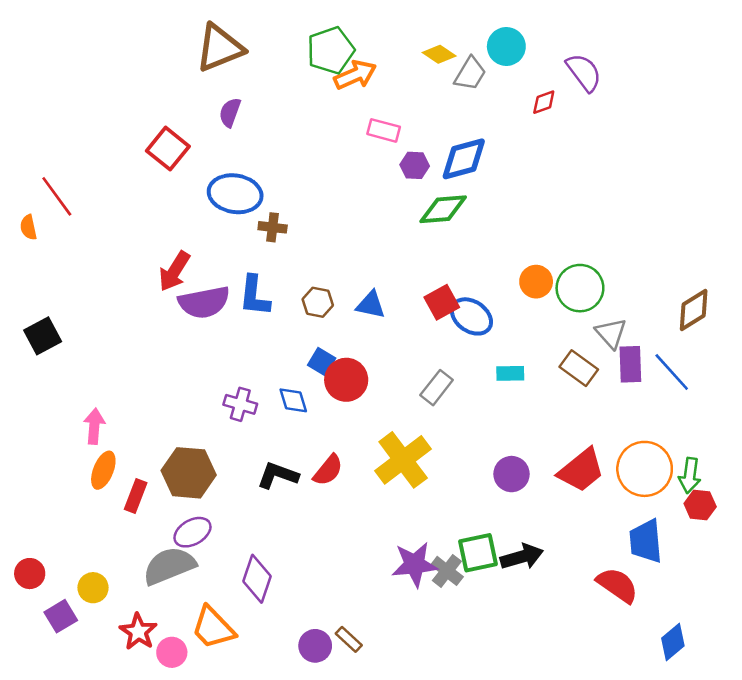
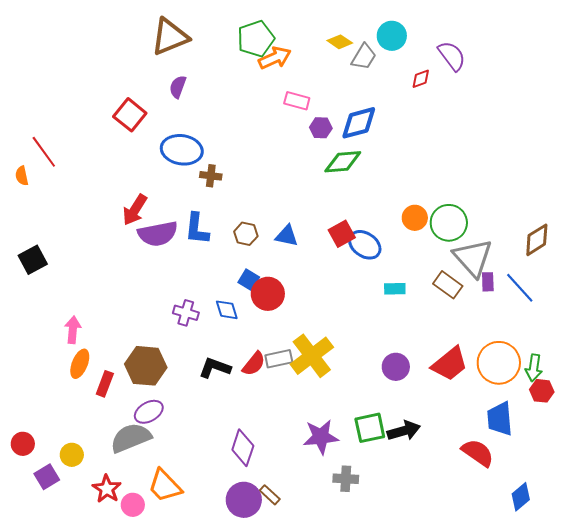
gray triangle: (611, 333) -> (473, 258), size x1.6
purple rectangle: (630, 364) -> (488, 282), size x0.7
gray rectangle: (437, 388) -> (279, 359), moved, turned 40
gray cross: (447, 571) -> (346, 479), moved, turned -35
purple diamond: (257, 579) -> (243, 448), moved
purple circle: (315, 646) -> (244, 500), size x1.4

